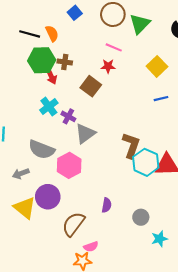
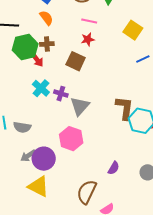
orange semicircle: (52, 33) -> (46, 18), moved
gray semicircle: (42, 150) -> (22, 127), moved, size x0.7
purple circle: (48, 197) -> (44, 159), moved
purple semicircle: (107, 205) -> (114, 168), turned 32

